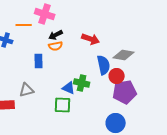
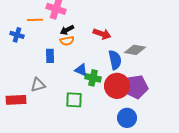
red circle: (117, 76) -> (117, 86), moved, size x1.6
blue triangle: (69, 88) -> (81, 70), moved

